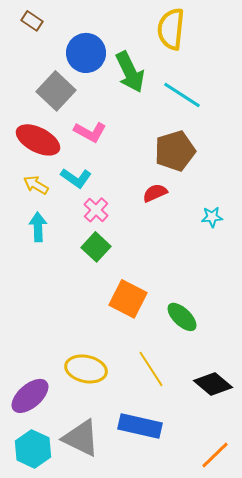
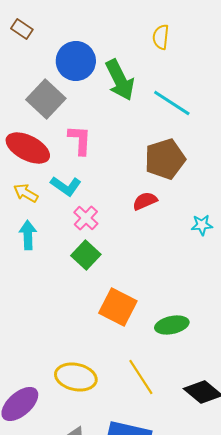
yellow semicircle: (171, 29) -> (161, 37), size x0.6
pink L-shape: (90, 132) -> (80, 140), turned -116
green ellipse: (182, 317) -> (172, 325), turned -56

